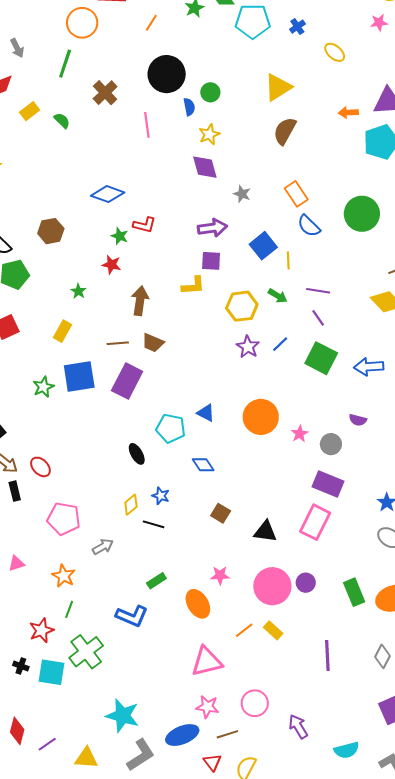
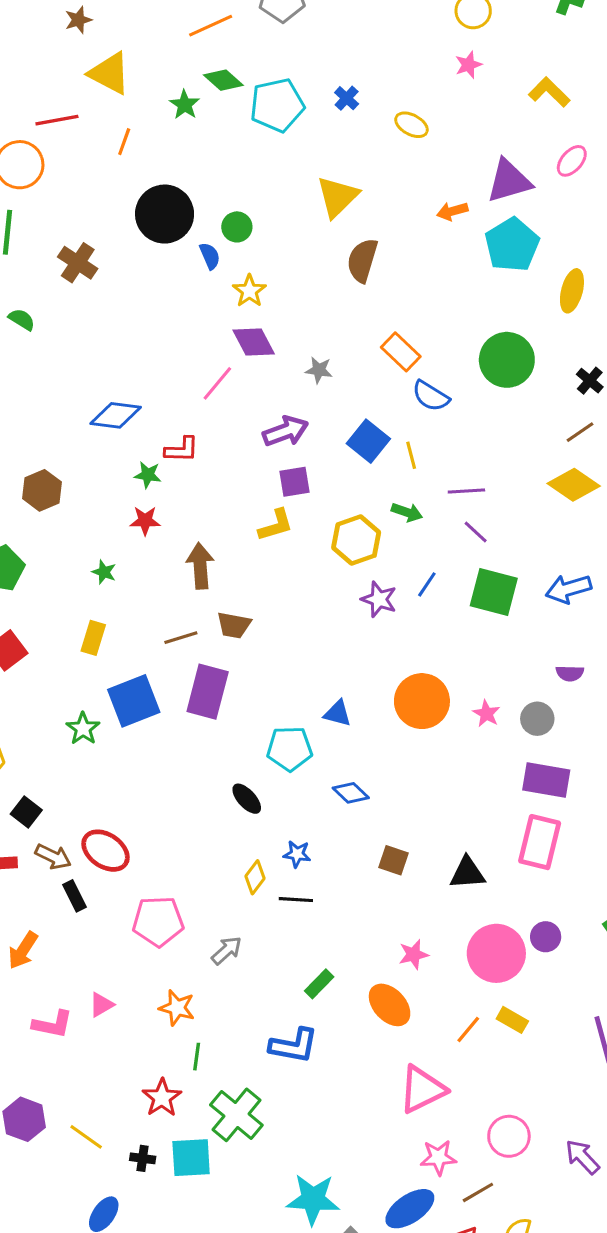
pink line: (147, 125) -> (217, 383), moved, turned 60
red ellipse: (40, 467) -> (106, 851), size x1.4

